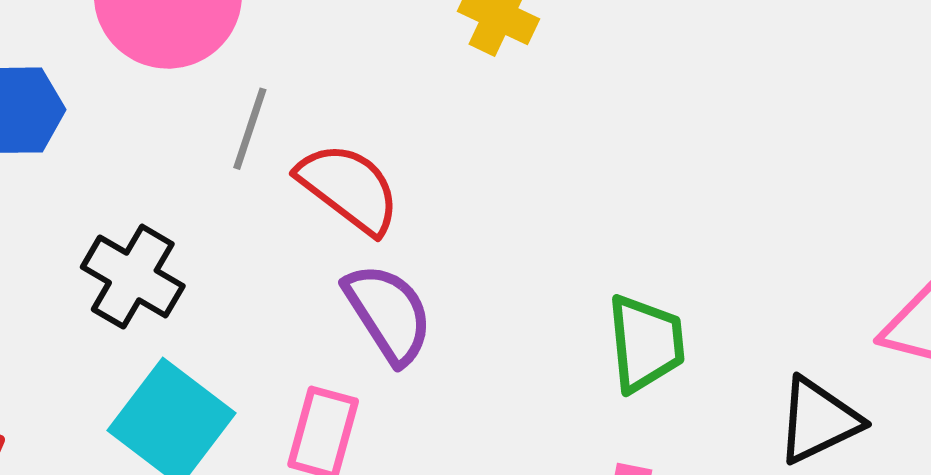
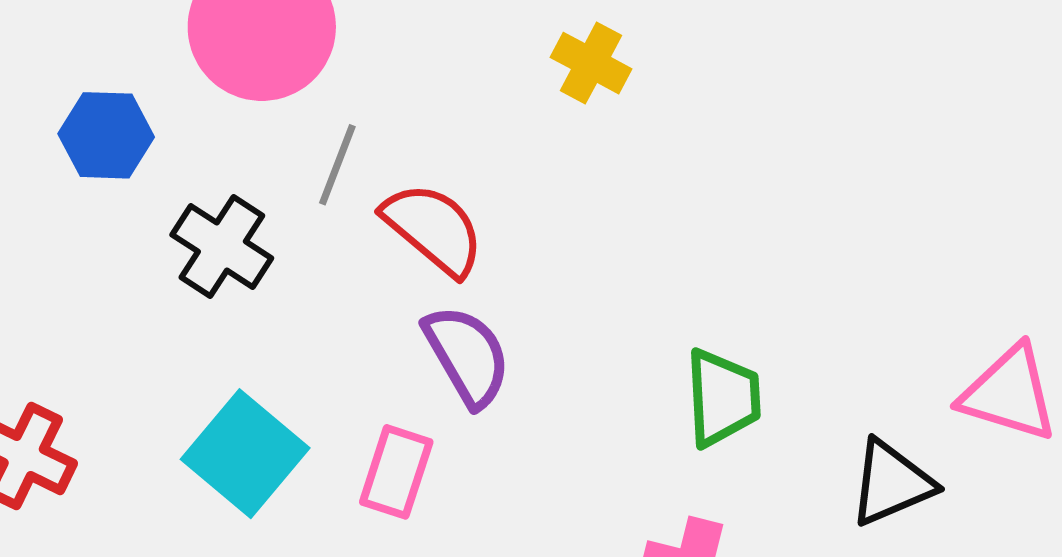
black cross: (133, 277) -> (222, 246), moved

